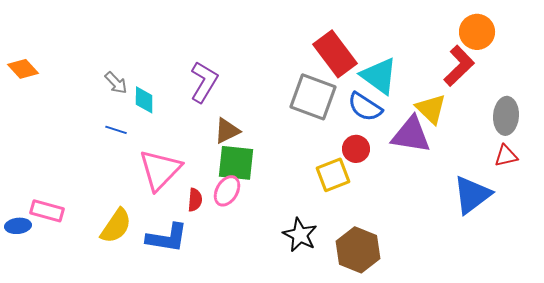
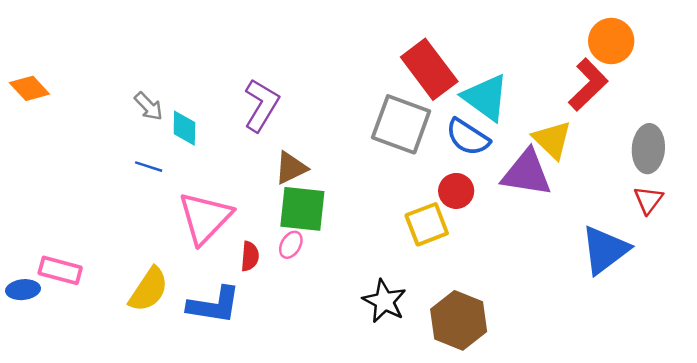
red triangle: (506, 156) -> (648, 200), turned -40
pink ellipse: (227, 191) -> (291, 245), size x0.7

